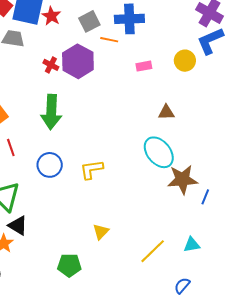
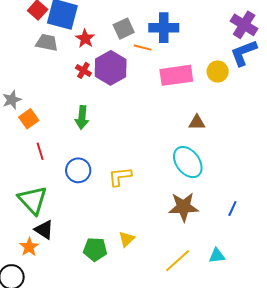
red star: (51, 16) -> (85, 39), moved
pink rectangle: (144, 66) -> (176, 75), size x2.0
green arrow: (51, 112) -> (82, 117), size x0.7
brown star: (182, 180) -> (183, 207), moved
green pentagon: (69, 265) -> (95, 249), moved

